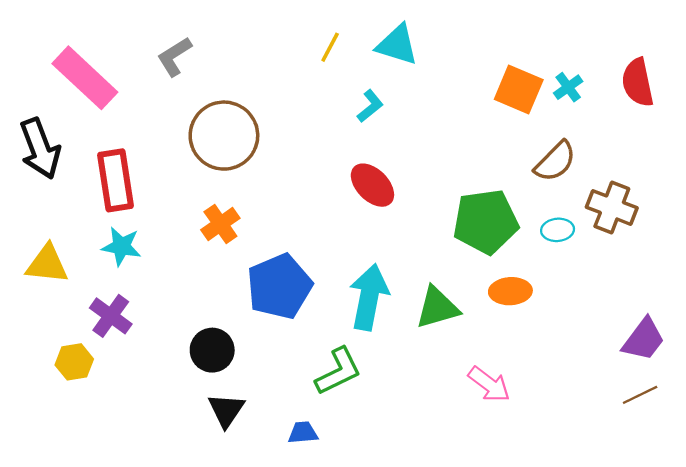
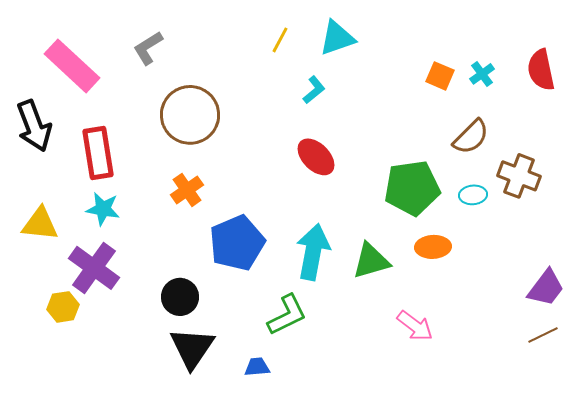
cyan triangle: (397, 45) -> (337, 38), turned -36
orange square: (519, 90) -> (440, 76), size x0.7
purple cross: (111, 316) -> (94, 268), size x1.4
black triangle: (226, 410) -> (192, 348), size x1.4

